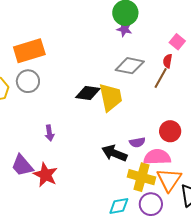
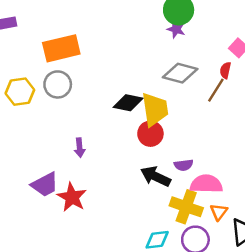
red circle: (170, 131) -> (150, 134), moved
purple trapezoid: (22, 166) -> (45, 185), turned -80
orange triangle: (169, 180) -> (219, 212), size x0.6

